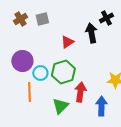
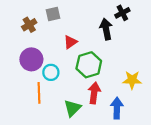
brown cross: (20, 19) -> (29, 25), moved
red triangle: (67, 42) -> (70, 42), moved
green hexagon: (63, 72) -> (89, 65), moved

